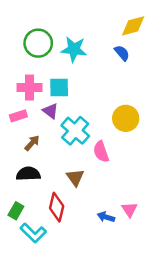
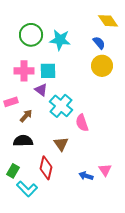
yellow diamond: (133, 26) -> (108, 21), turned 70
pink rectangle: (18, 116) -> (11, 102), moved
yellow circle: (126, 118) -> (102, 66), moved

